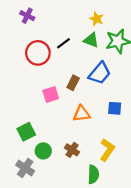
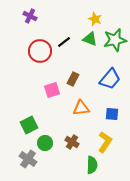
blue trapezoid: (100, 73) -> (110, 79), moved
blue square: (115, 108) -> (112, 114), moved

